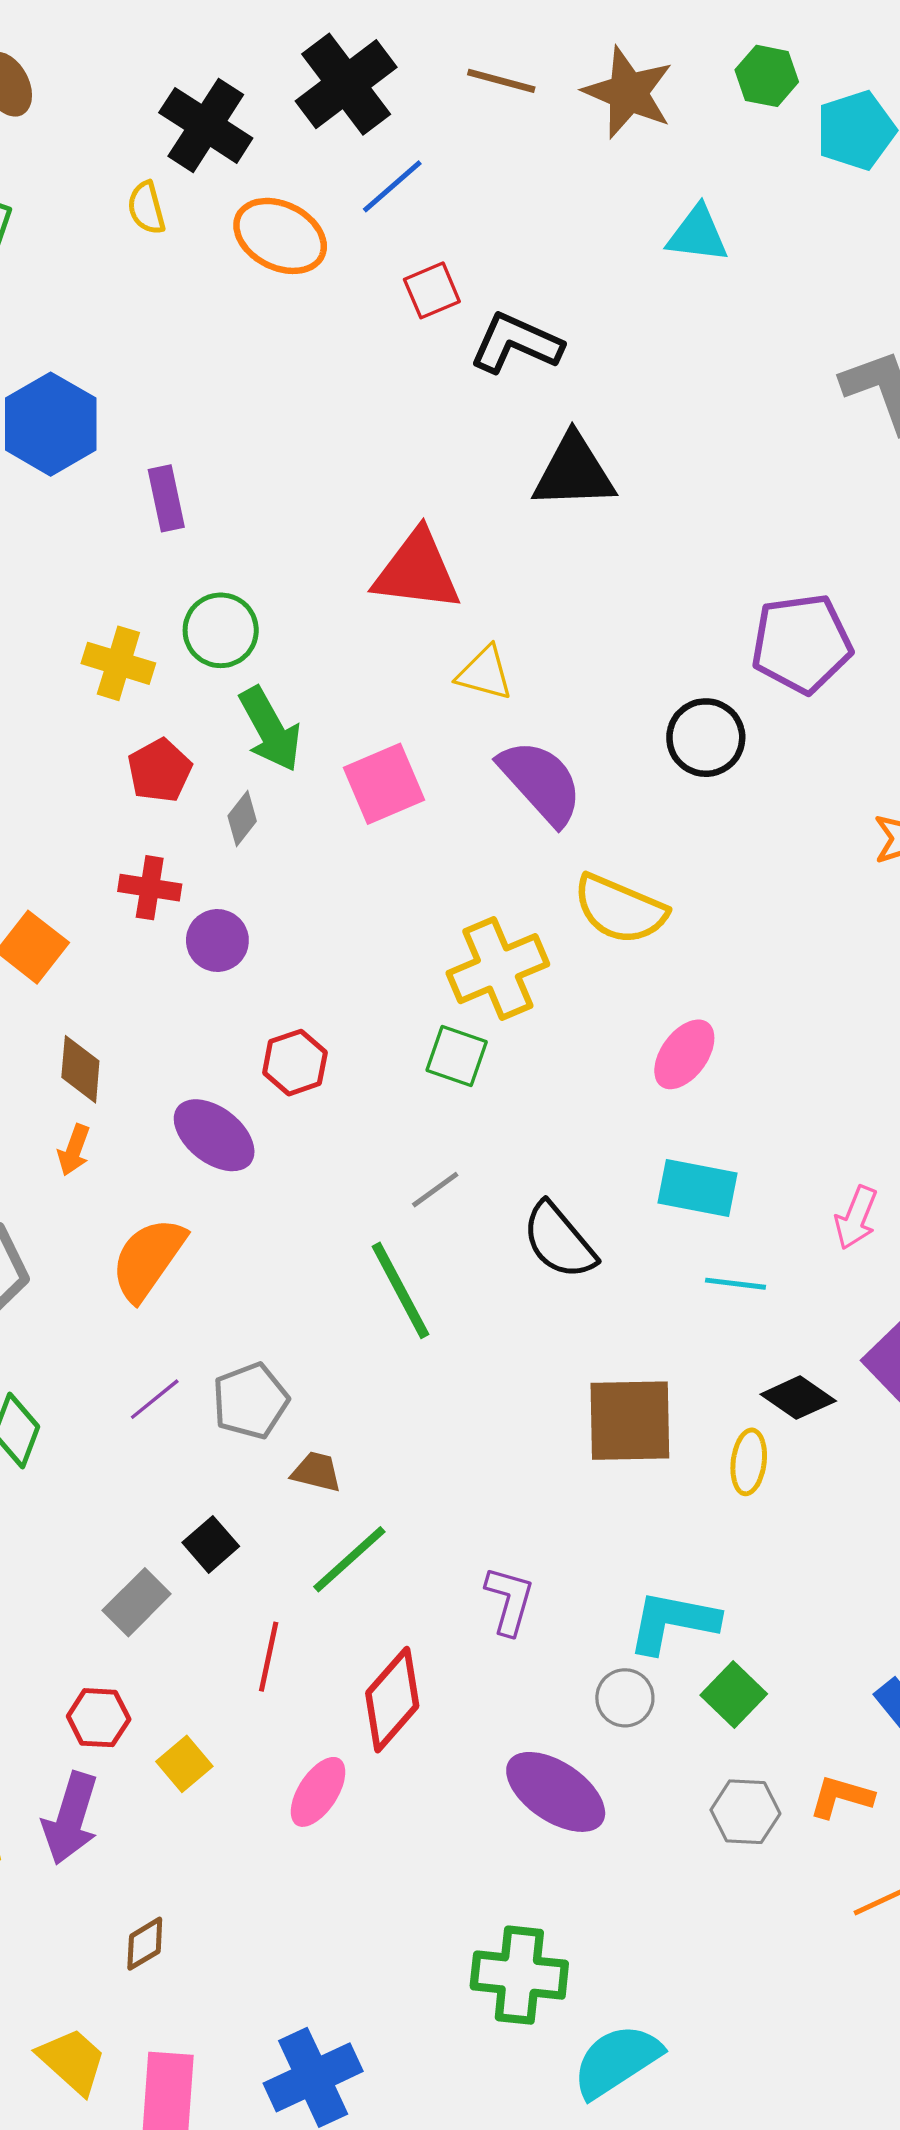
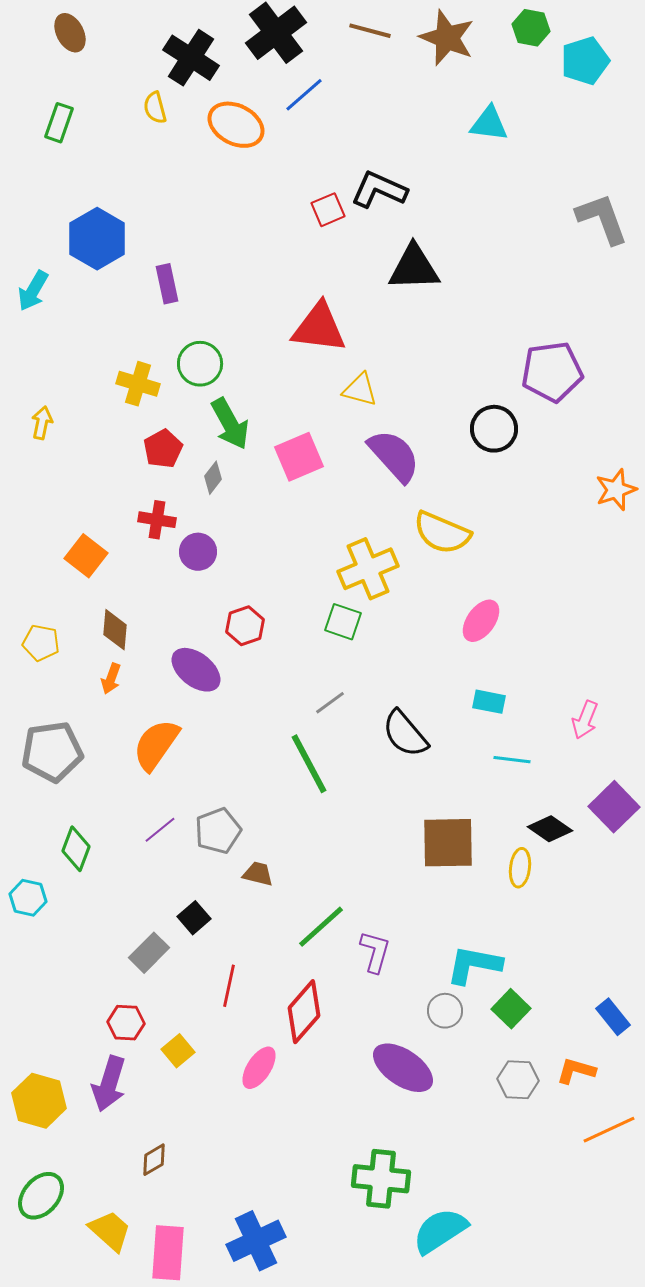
red square: (432, 290) -> (328, 210), moved
cyan rectangle: (698, 1188) -> (489, 702), size x0.7
green line: (349, 1559) -> (321, 927), moved

